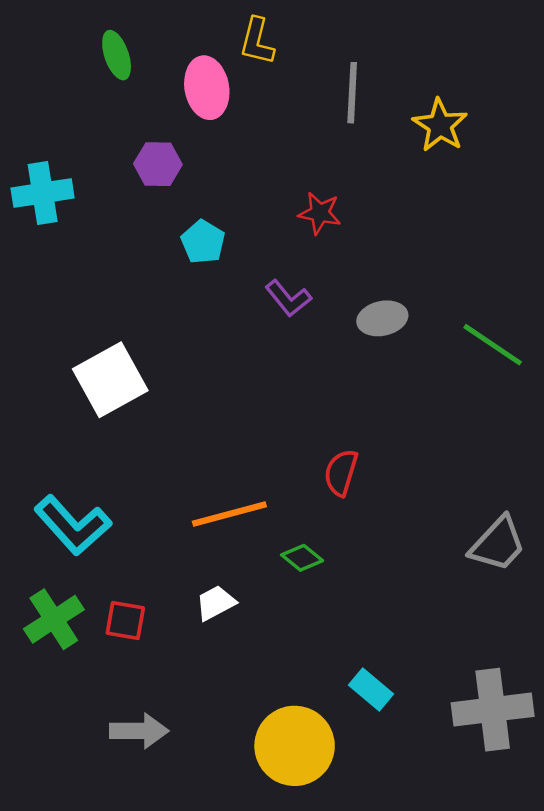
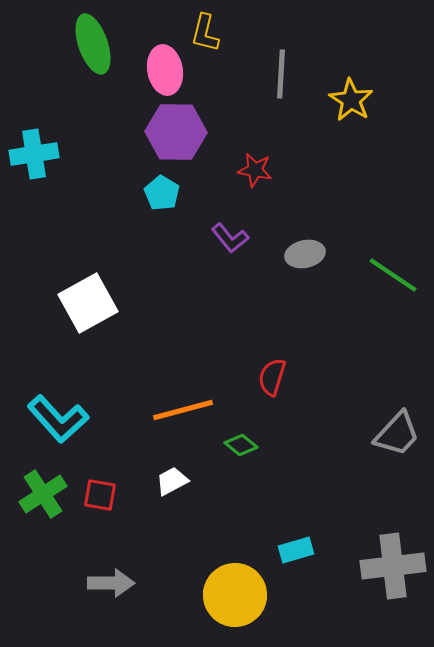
green ellipse: (117, 55) -> (93, 44), size x1.5
purple hexagon: (158, 164) -> (176, 132), moved, size x1.6
cyan rectangle: (371, 689) -> (296, 550), turned -56

